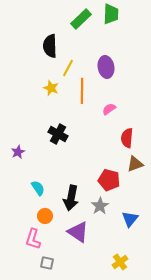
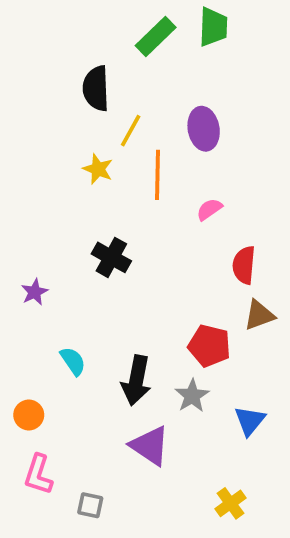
orange circle: (45, 216) -> (29, 415), moved
pink L-shape: (33, 239) -> (38, 475), moved

